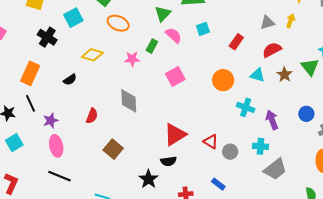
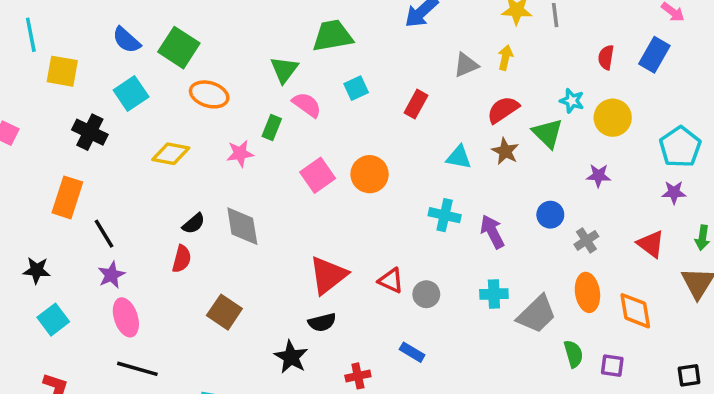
red semicircle: (272, 50) -> (503, 110), moved
black semicircle: (70, 80) -> (194, 224), moved
orange circle: (223, 80) -> (370, 174), moved
black line: (31, 103) -> (104, 234), moved
cyan cross: (260, 146) -> (494, 294), moved
gray trapezoid: (275, 169) -> (537, 314), moved

